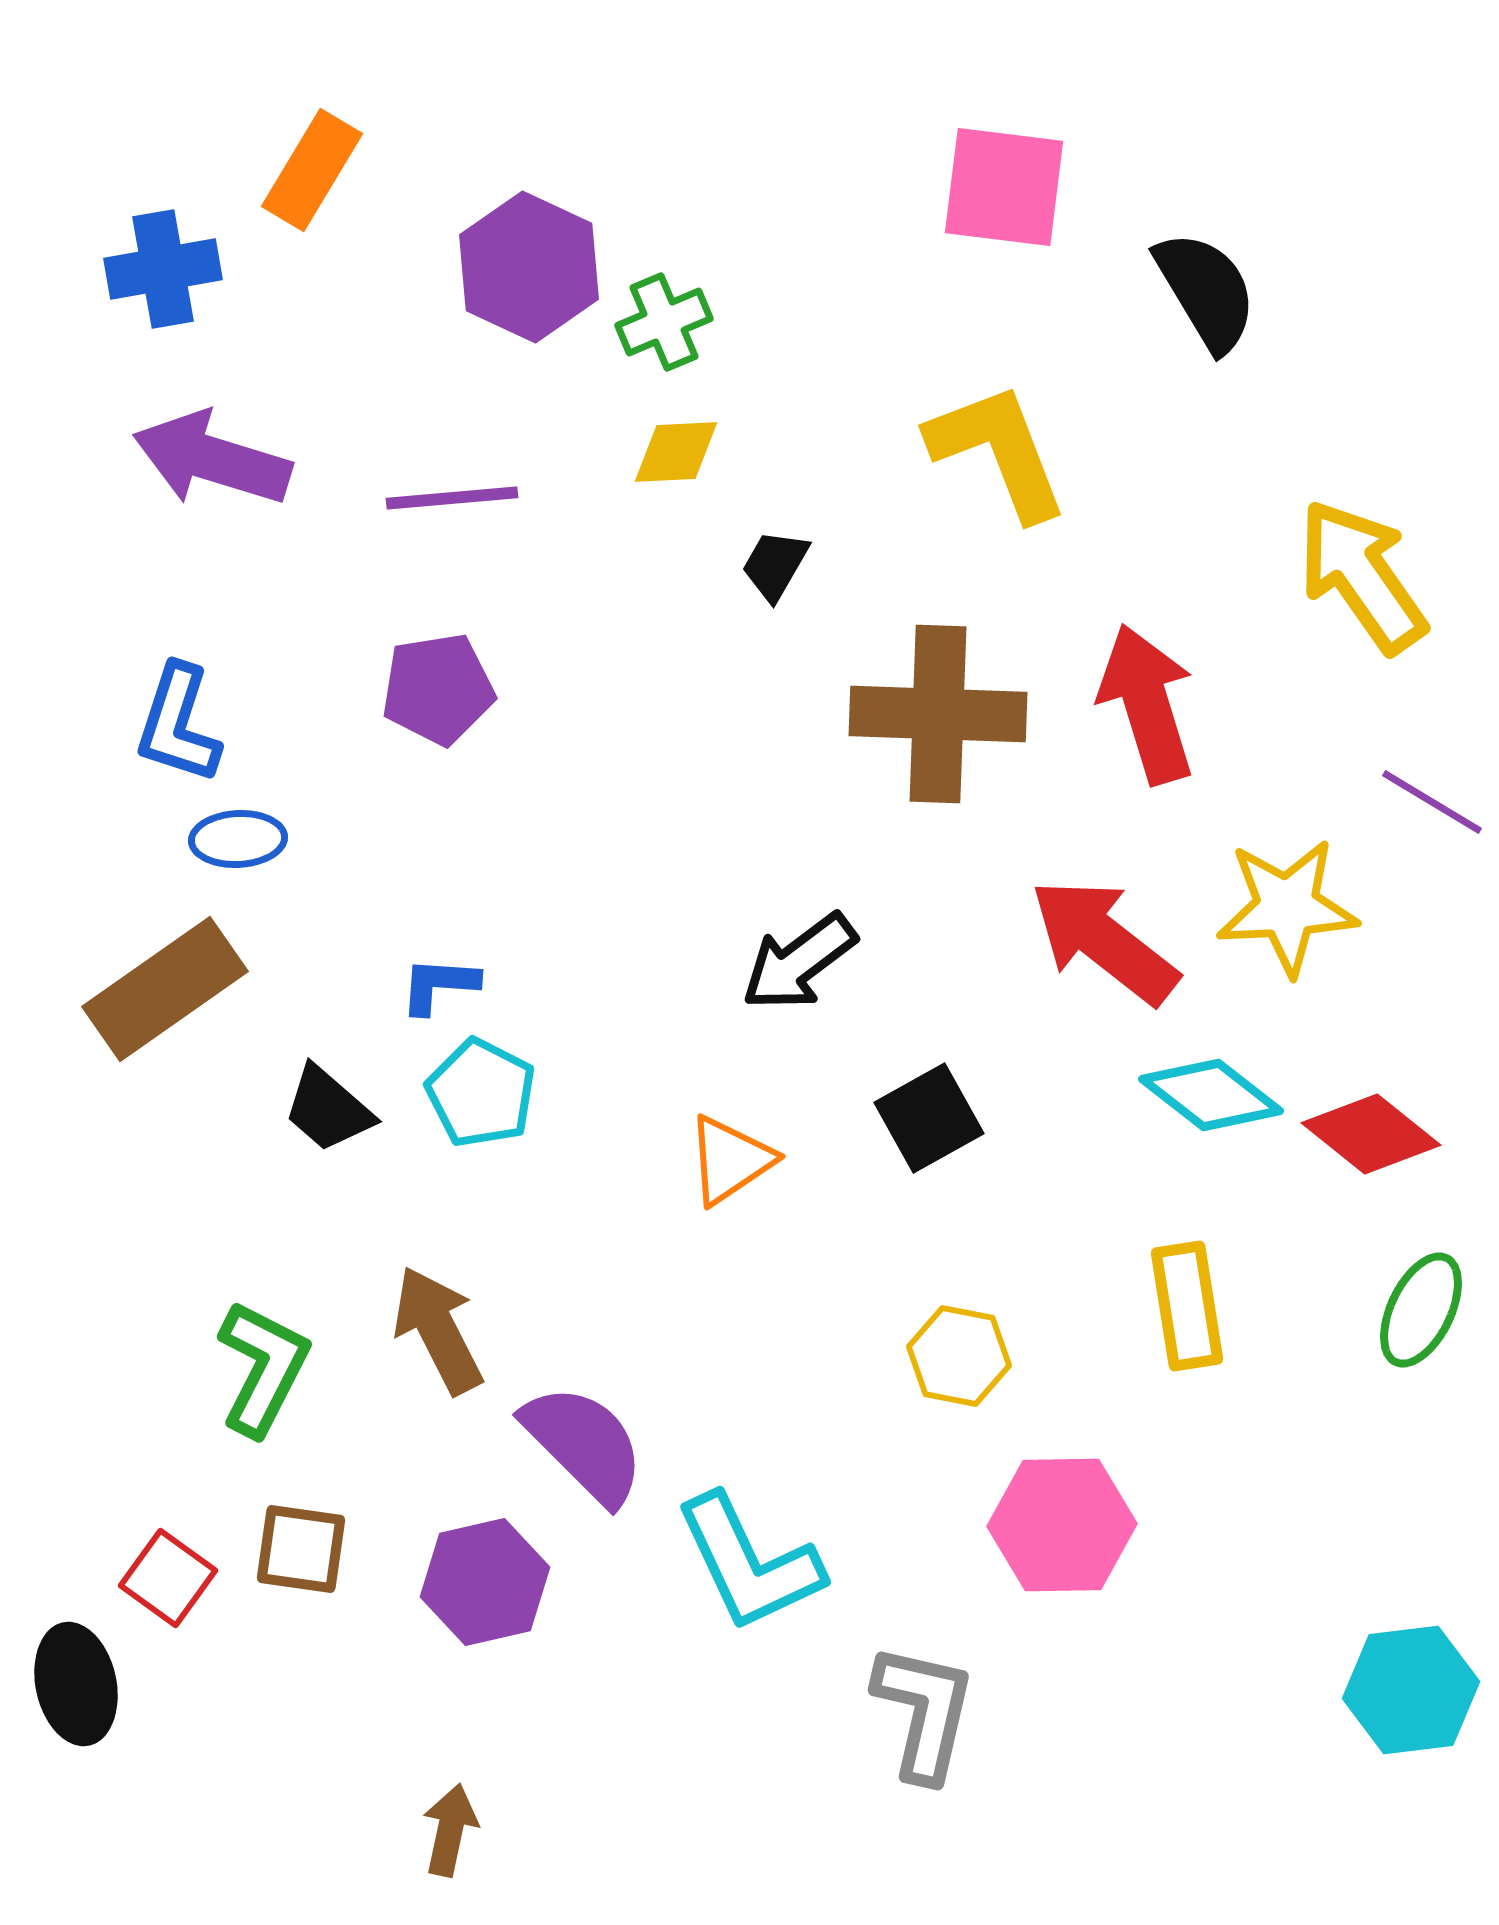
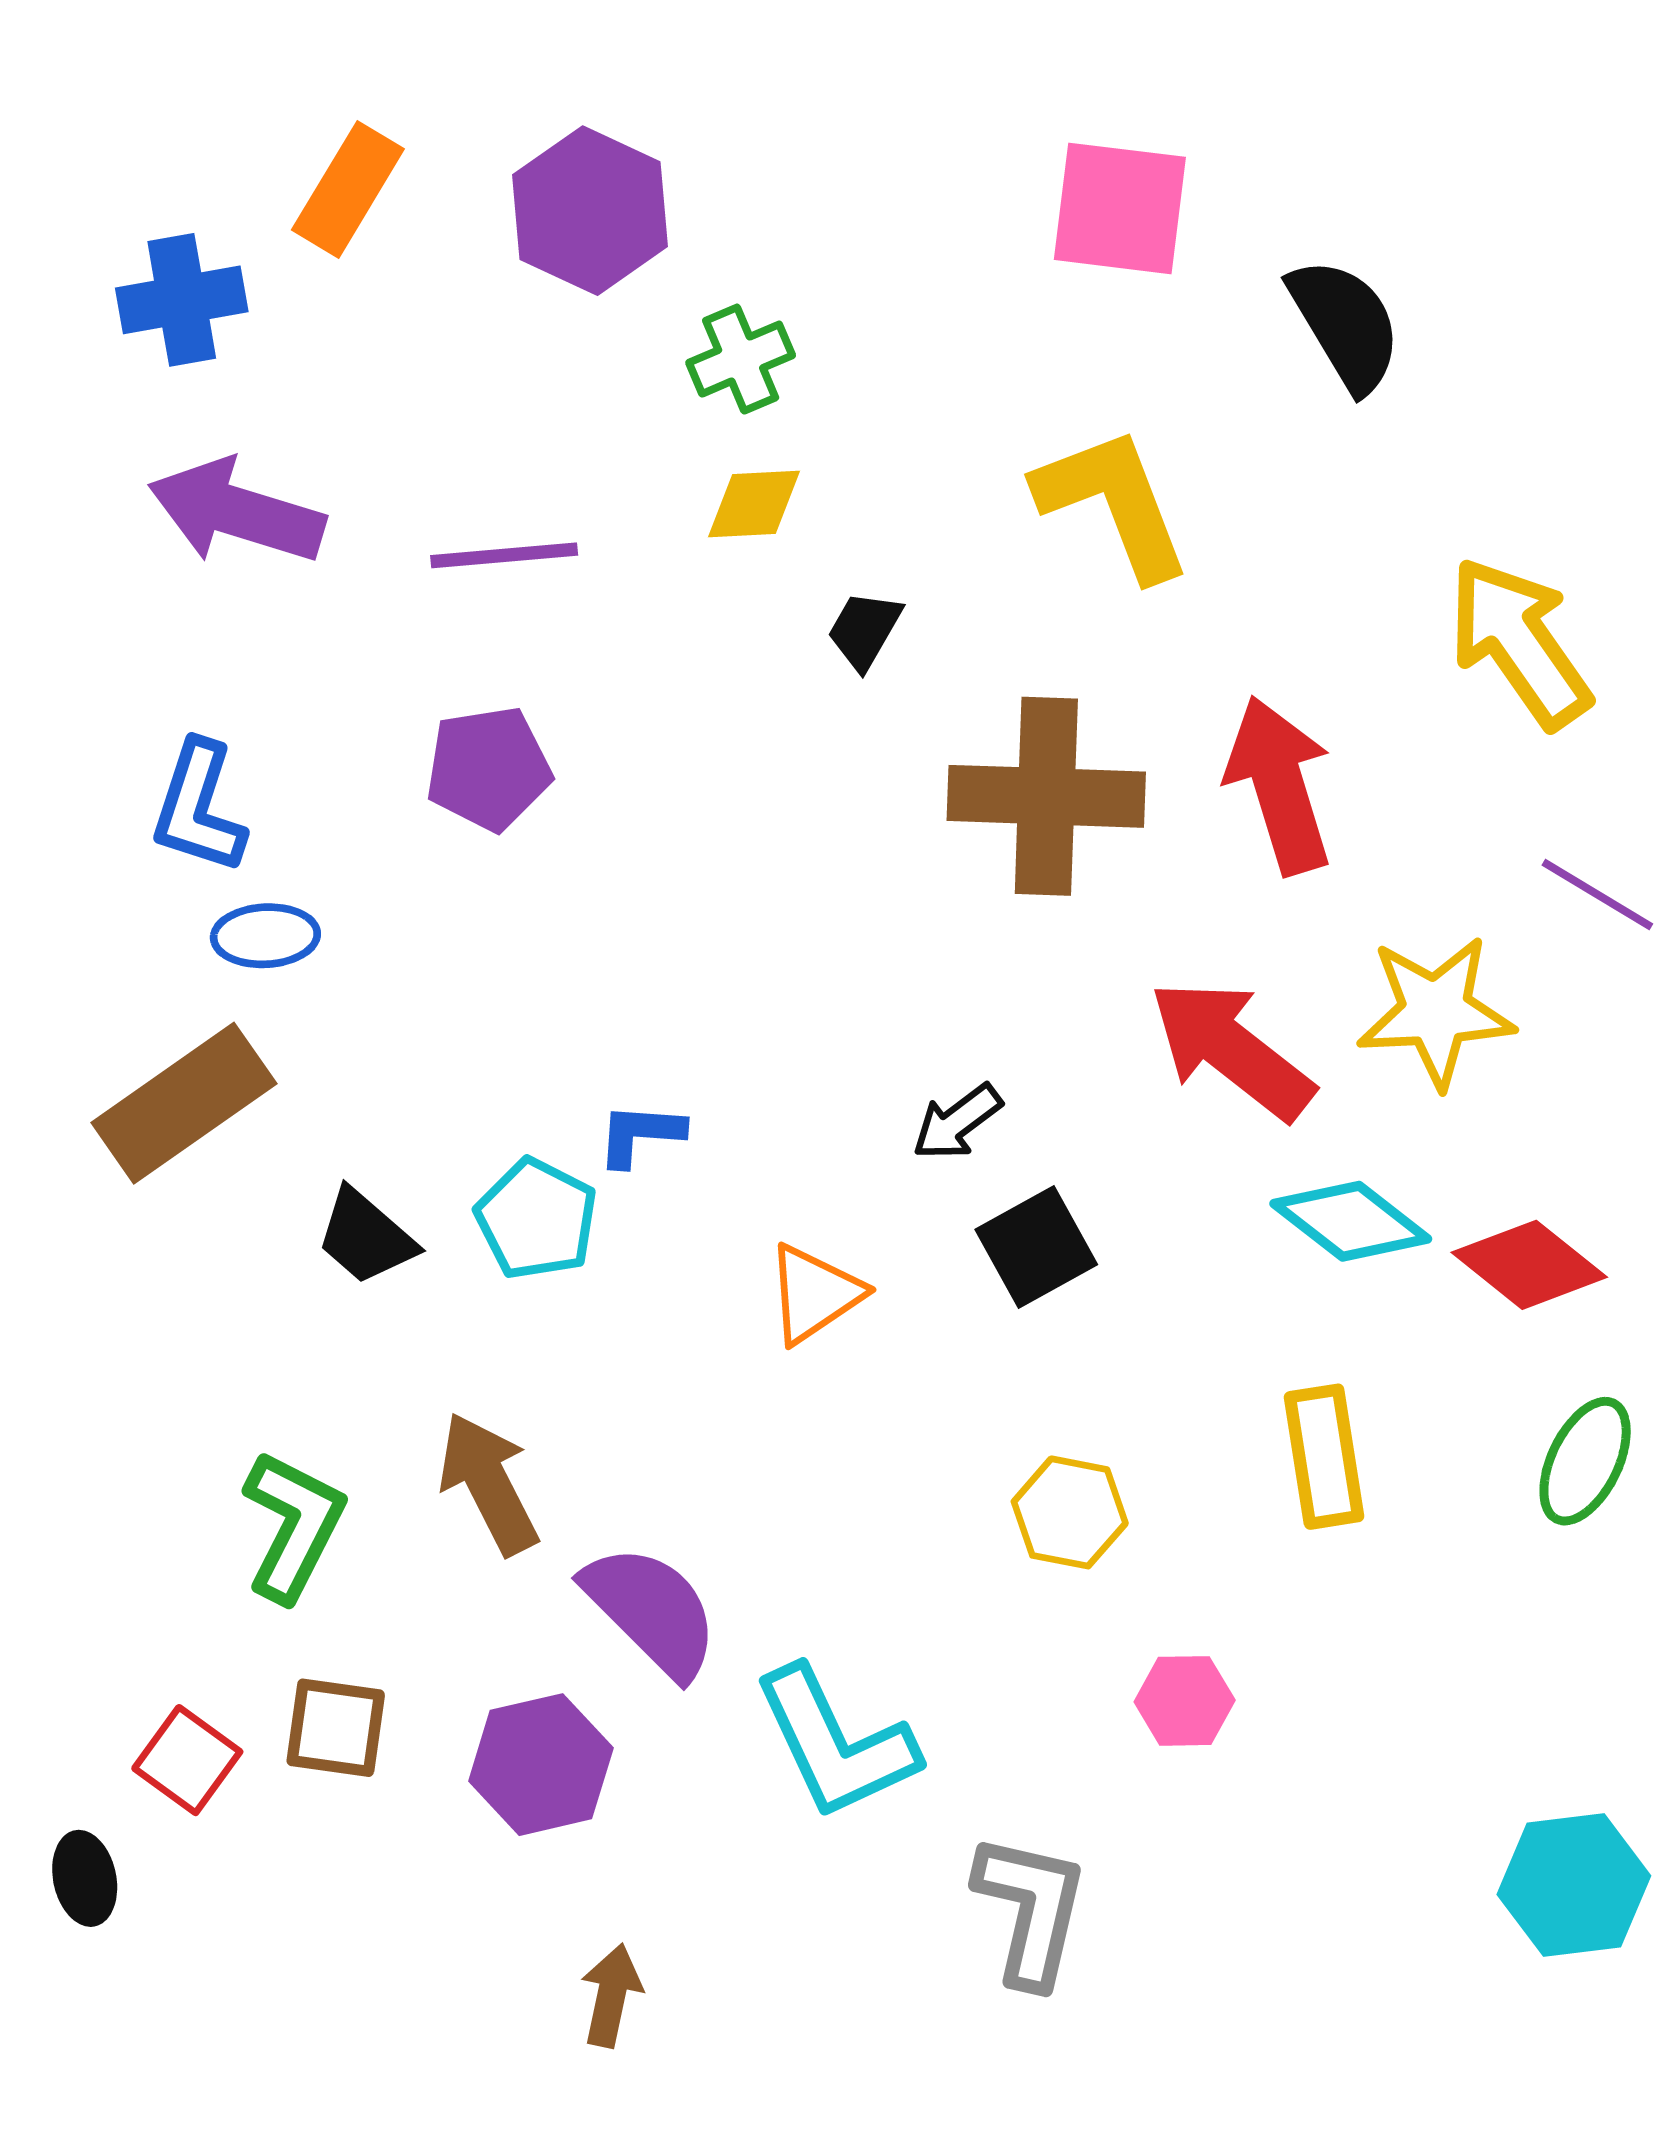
purple hexagon: (529, 267) -> (590, 211), moved
black arrow: (799, 962) -> (957, 1122), moved, size x0.7
blue L-shape: (439, 985) -> (640, 1134), moved
pink hexagon: (1062, 1525) -> (1185, 1701), size x0.6
black ellipse: (76, 1684) -> (85, 1878), size x0.7
brown arrow: (450, 1830) -> (611, 1995), moved

